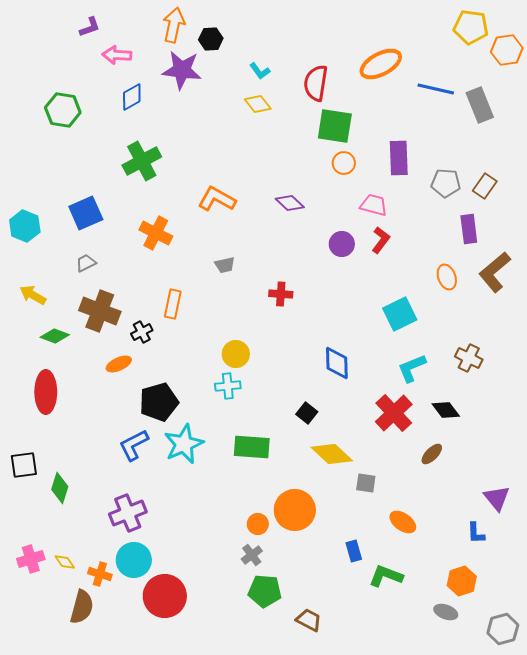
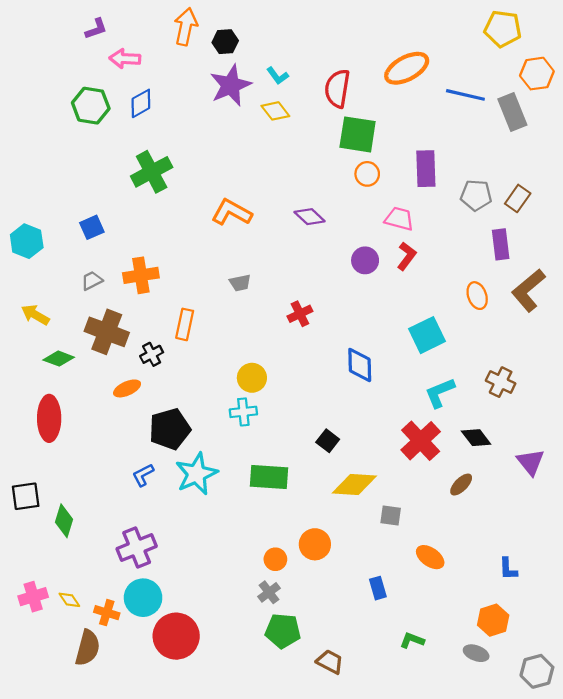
orange hexagon: (507, 50) -> (537, 74), moved
purple star: (182, 70) -> (231, 85), moved, turned -30
green hexagon: (63, 110) -> (91, 106), moved
blue square: (86, 213) -> (92, 227), size x0.7
orange cross: (156, 233) -> (141, 275), moved, turned -36
red cross: (281, 294) -> (300, 314), turned -30
blue diamond: (337, 363) -> (360, 365), moved
blue L-shape: (134, 445) -> (143, 475), size x0.7
yellow diamond: (332, 454) -> (354, 485), turned -39
purple triangle: (497, 498) -> (531, 462), moved
orange circle: (295, 510) -> (315, 544), size x0.7
green L-shape: (386, 576) -> (412, 640), moved, size x0.7

